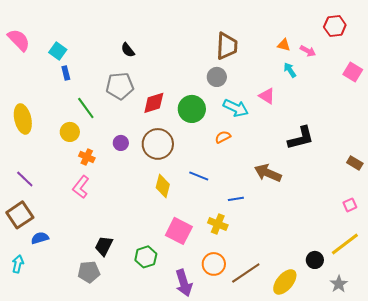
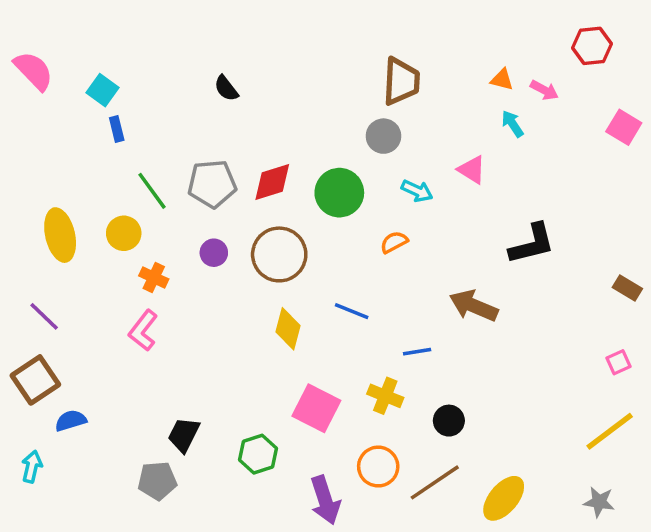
gray pentagon: (120, 86) -> (212, 184), moved
cyan arrow: (236, 108) -> (417, 191), size x0.7
yellow ellipse: (23, 119) -> (60, 235), moved
black circle: (315, 260) -> (449, 421), moved
gray star: (339, 284) -> (599, 502), turned -30

